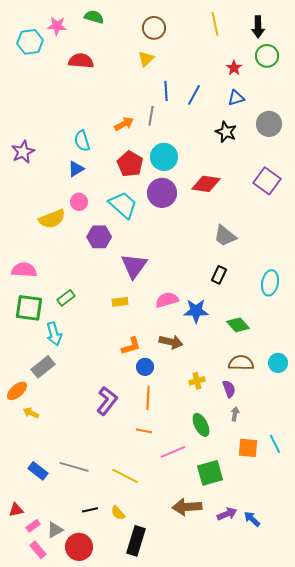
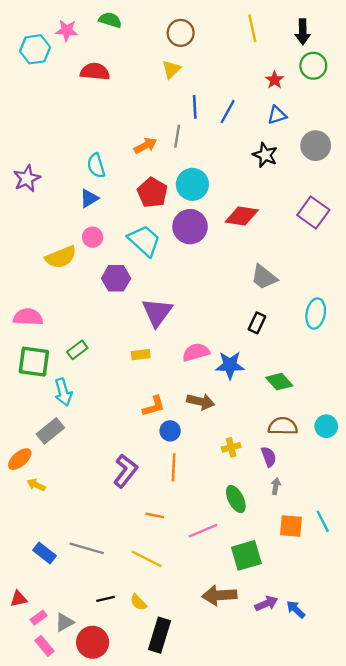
cyan ellipse: (270, 283) -> (316, 313), moved
orange line: (144, 431) -> (155, 515), moved

